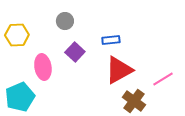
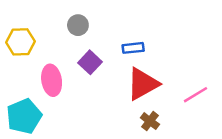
brown cross: (134, 101) -> (150, 121), moved, size x0.7

